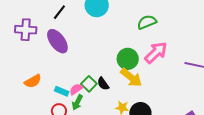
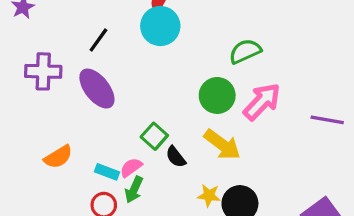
green circle: (128, 59) -> (217, 95), moved
green square: (89, 84) -> (154, 136), moved

